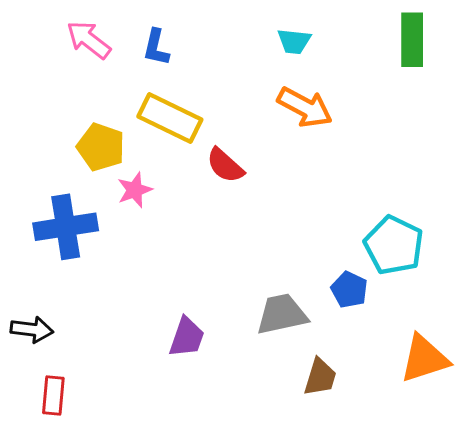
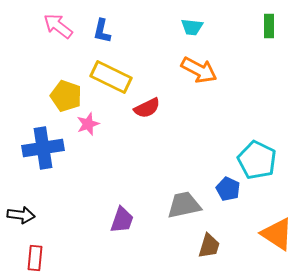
green rectangle: (412, 40) -> (269, 26), size x0.7
red semicircle: (225, 165) -> (147, 108), turned -68
orange triangle: (424, 359) -> (277, 234), turned 51

